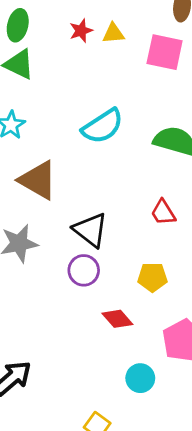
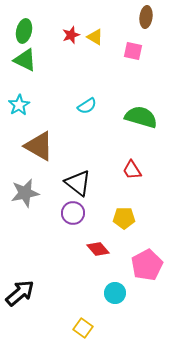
yellow triangle: (113, 33) -> (95, 37), turned 36
pink square: (165, 52) -> (133, 51), size x0.7
cyan semicircle: (103, 126) -> (87, 106), size x0.6

